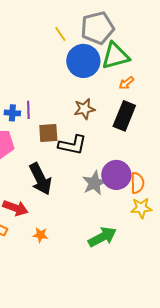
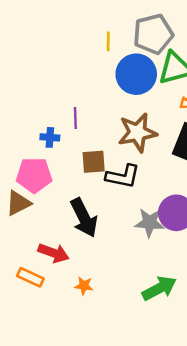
yellow line: (60, 34) -> (108, 41), turned 35
brown star: (84, 109) -> (137, 133), size x1.5
purple line: (28, 110) -> (75, 118), moved
gray star: (94, 183) -> (150, 223), turned 30

